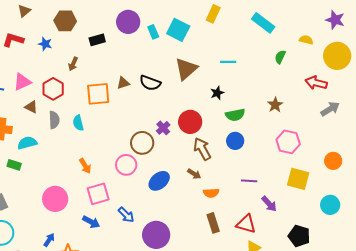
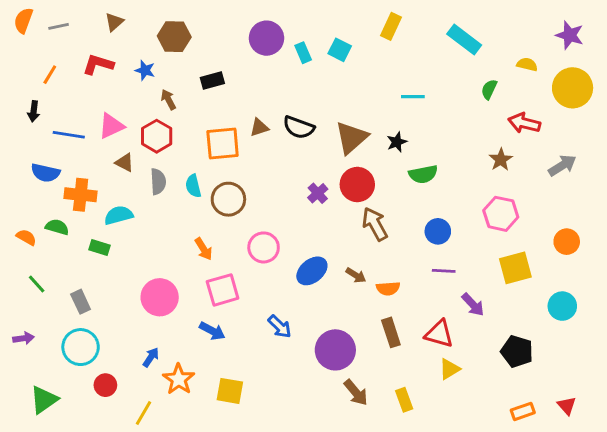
cyan square: (178, 30) -> (340, 50), size x0.7
black rectangle: (97, 40) -> (212, 81), moved
brown arrow: (73, 64) -> (168, 100), moved, turned 128
brown triangle: (186, 69) -> (351, 138), moved
red arrow: (316, 83) -> (524, 123), moved
brown star: (275, 105) -> (501, 160), moved
blue circle: (235, 141) -> (438, 231), moved
brown circle: (142, 143) -> (228, 199), moved
brown arrow: (194, 174) -> (356, 275), moved
yellow square: (298, 179) -> (515, 268), turned -30
blue arrow: (126, 215) -> (280, 327), moved
purple circle: (156, 235) -> (335, 350), moved

